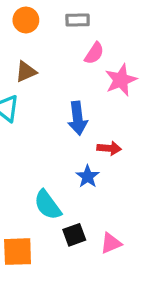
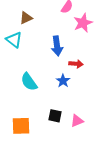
cyan semicircle: (48, 205) -> (29, 82), moved
black square: (74, 235) -> (55, 116), turned 32

